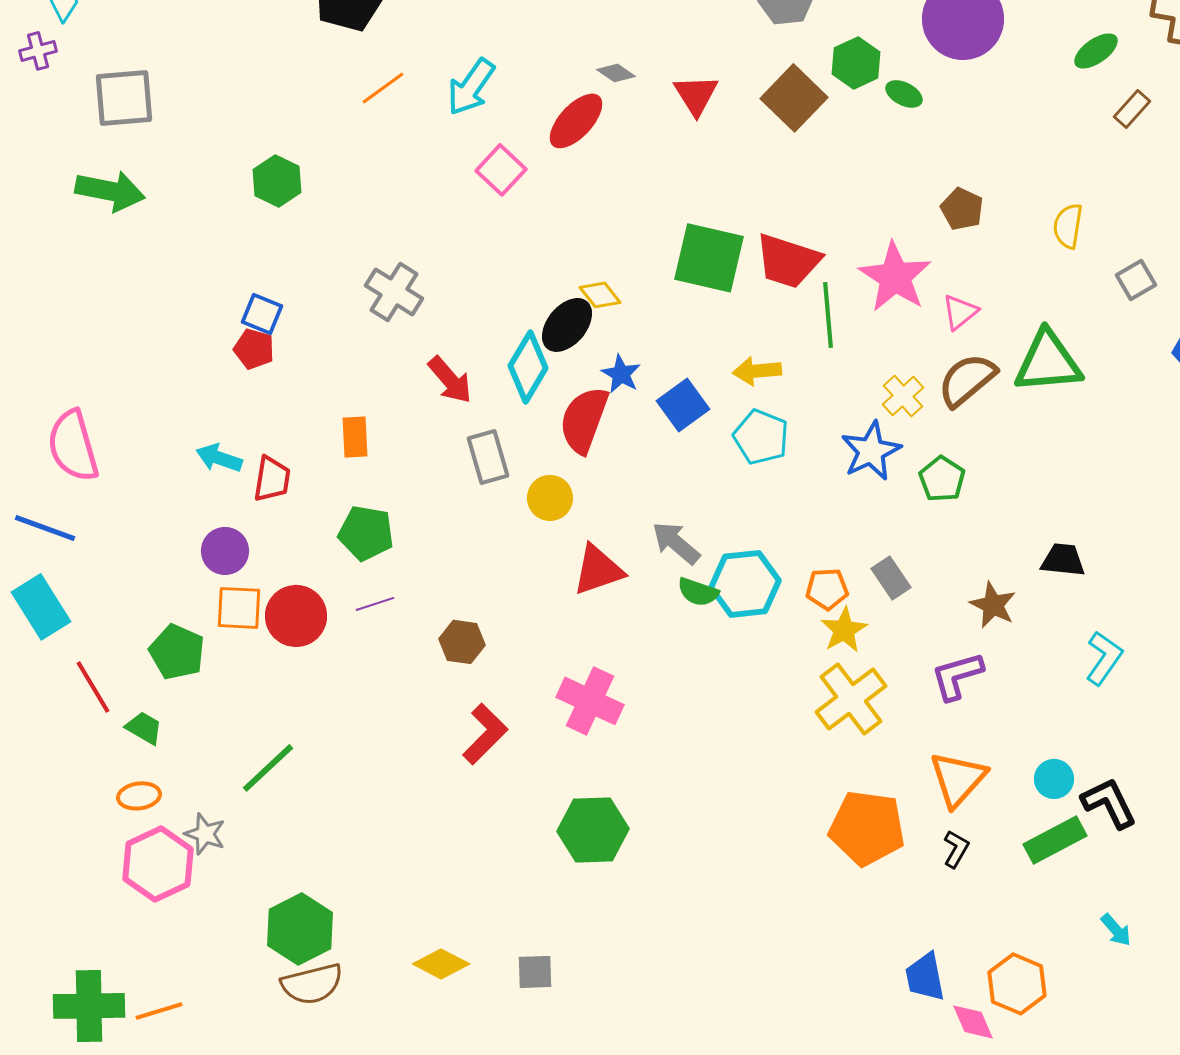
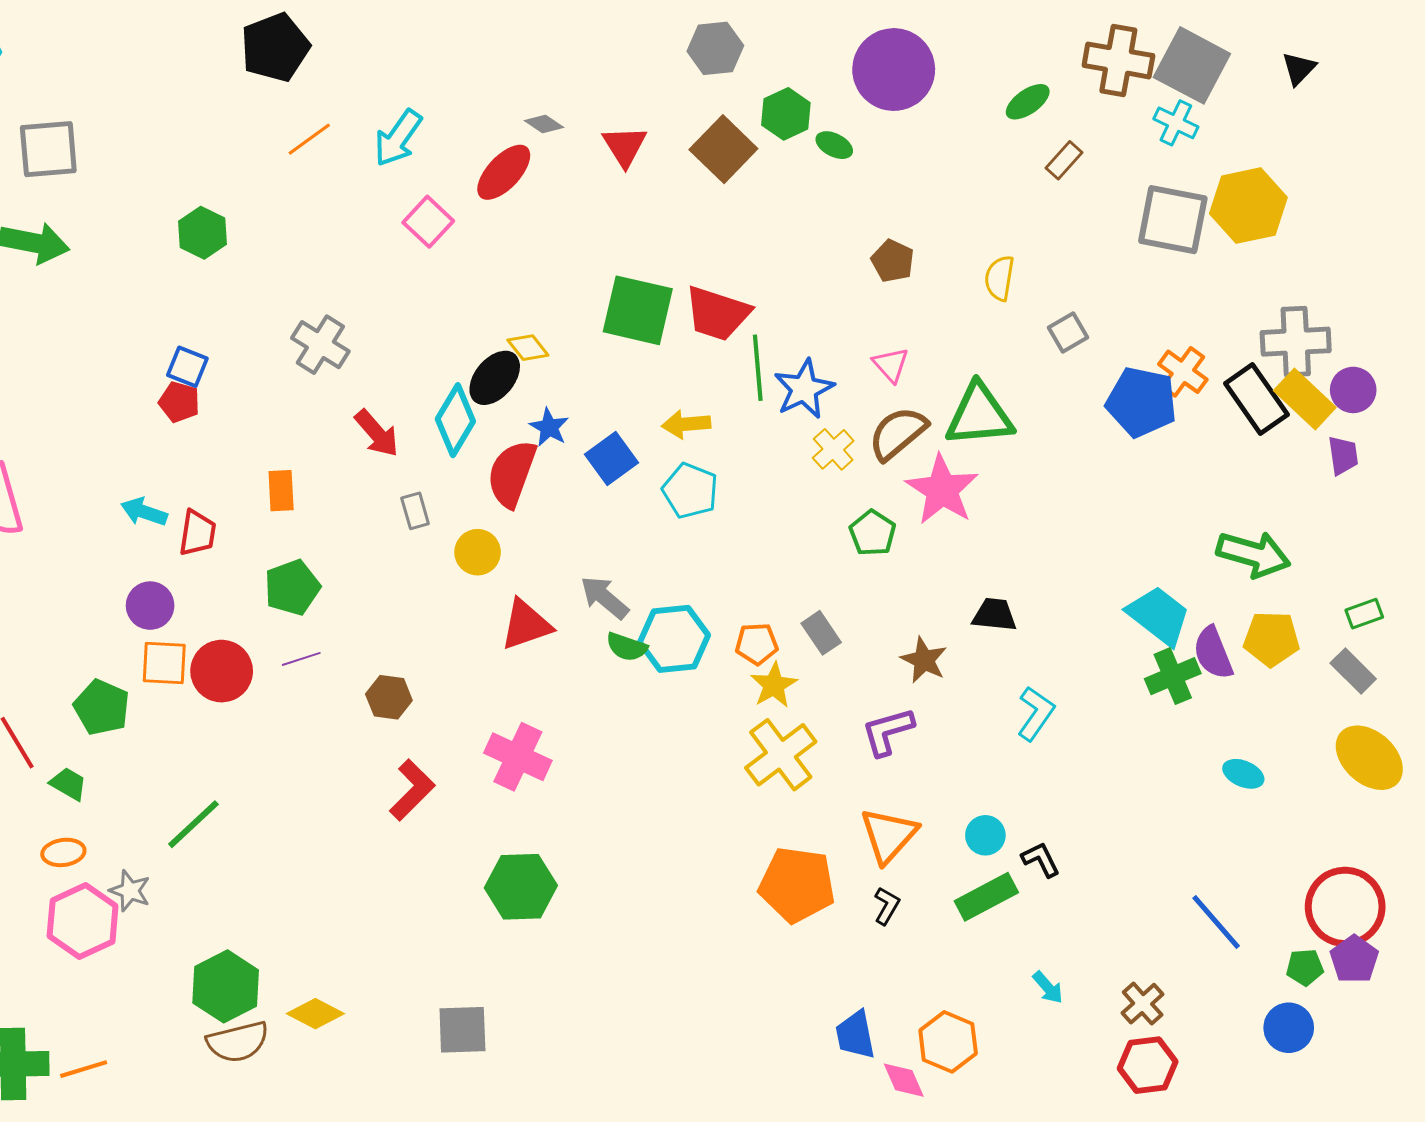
pink star: (895, 277) -> (942, 490), moved
pink triangle: (960, 312) -> (891, 365), turned -33
blue star: (871, 451) -> (804, 389), moved
gray rectangle: (488, 457) -> (415, 511), size x0.7
green pentagon: (366, 533) -> (292, 587), turned -30
black L-shape: (1109, 803) -> (1041, 859), size x0.7
yellow diamond: (441, 964) -> (315, 1014), moved
gray square: (535, 972) -> (462, 1030), size x1.4

